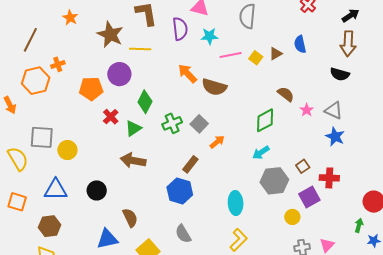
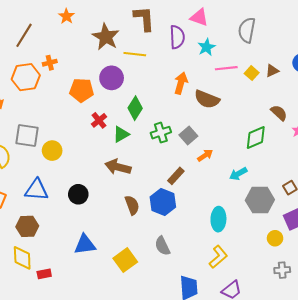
cyan star: (209, 36) -> (206, 47), turned -30
orange arrow: (187, 73) -> (181, 83), turned 55
cyan arrow: (261, 153) -> (238, 174), moved
brown semicircle: (130, 218) -> (132, 205), moved

